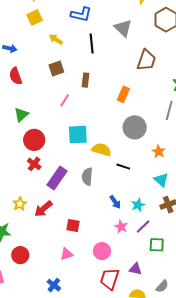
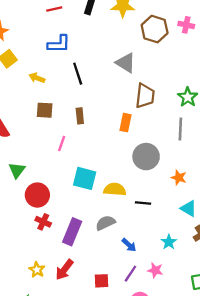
gray triangle: (123, 28) -> (126, 63), moved
brown trapezoid: (146, 60) -> (145, 96), moved
brown square: (56, 68) -> (45, 110), turned 35
cyan square: (78, 135) -> (85, 178), turned 30
gray semicircle: (87, 177) -> (105, 223), turned 72
blue arrow: (115, 202) -> (129, 245), moved
purple line: (143, 226) -> (130, 274), moved

